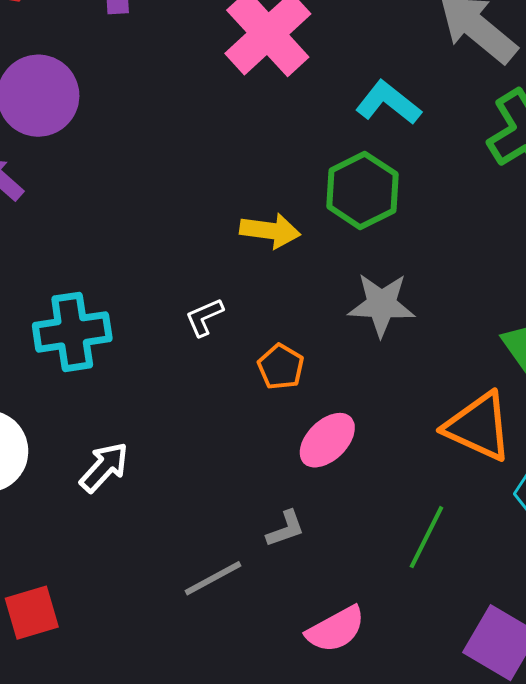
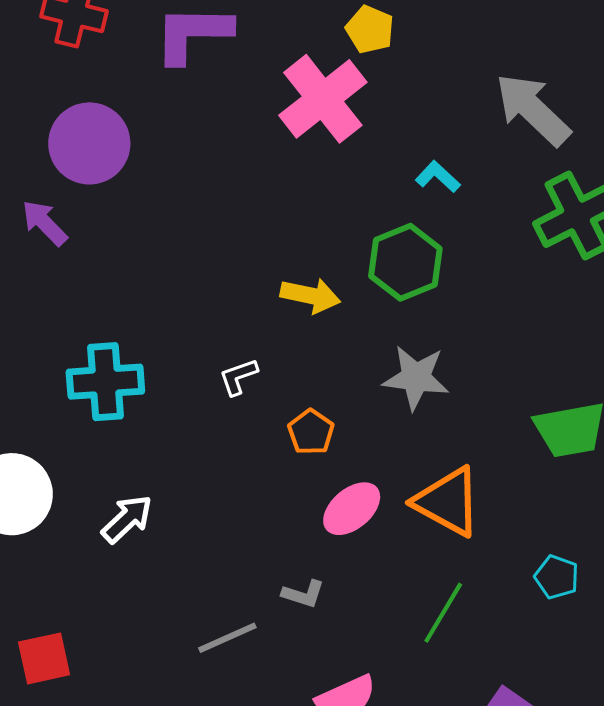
cyan L-shape: (388, 103) -> (438, 177), size x0.7
orange triangle: (478, 426) -> (448, 502), moved
gray L-shape: (285, 529) -> (303, 594), turned 33

